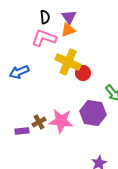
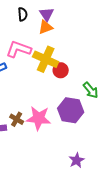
pink L-shape: (44, 38) -> (19, 49), moved
brown cross: (39, 122) -> (17, 119), turned -32

